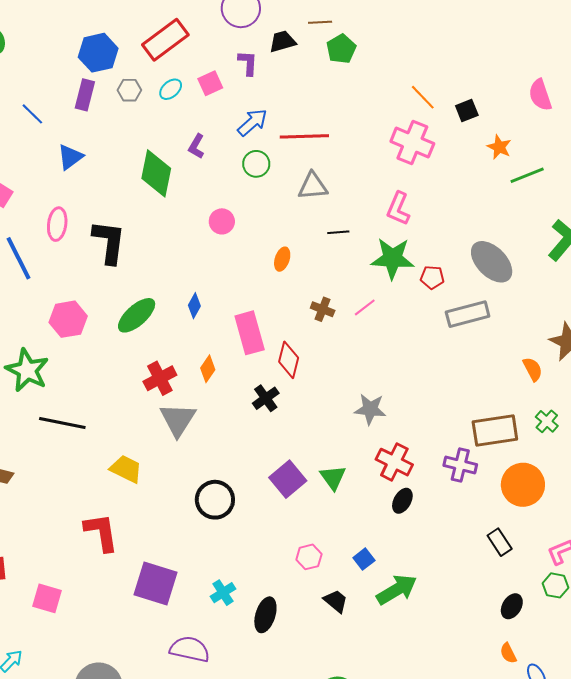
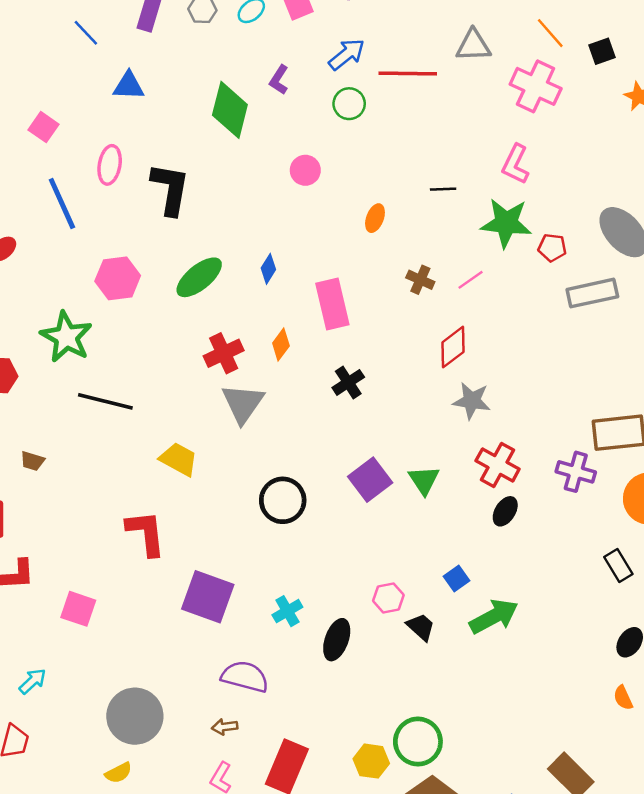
blue triangle: (70, 157) -> (129, 86), turned 36
gray triangle: (313, 186) -> (473, 45), moved
red diamond: (289, 360) -> (453, 347), moved, turned 36
pink hexagon: (309, 557) -> (388, 598), moved

